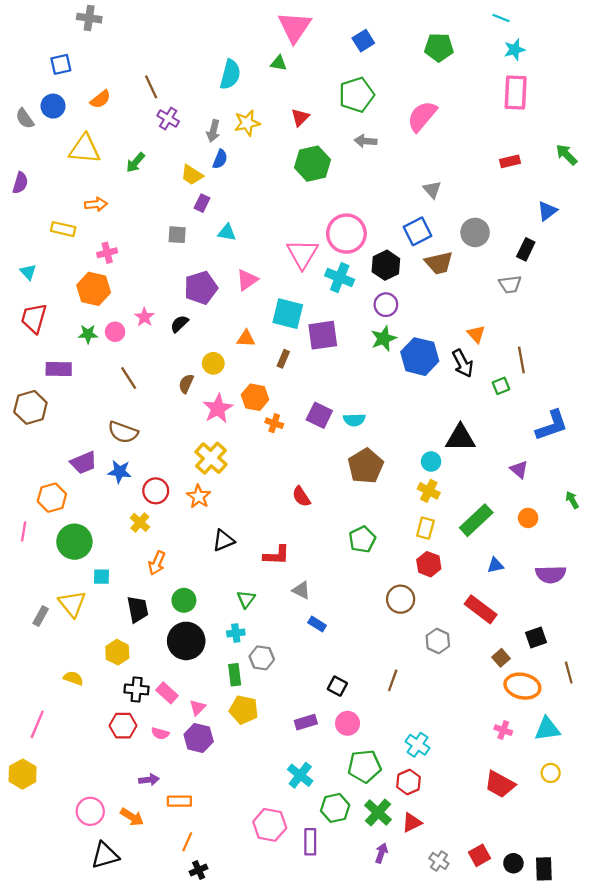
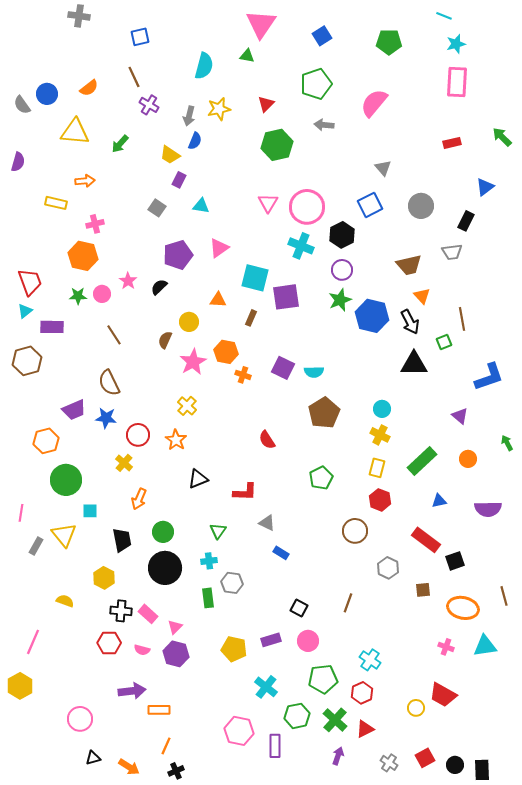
blue square: (61, 64) -> (140, 37), moved
gray square: (177, 235) -> (157, 208), turned 30
pink triangle: (302, 254) -> (268, 203), moved, size x0.7
brown trapezoid: (439, 263) -> (409, 265), moved
cyan triangle: (28, 272) -> (25, 311), moved, turned 35
red trapezoid: (34, 318) -> (30, 282), turned 144
brown semicircle: (123, 432) -> (109, 383), turned 44
black triangle: (460, 438) -> (414, 364), moved
yellow cross: (211, 458) -> (187, 406), size x0.7
pink line: (24, 531) -> (21, 513), moved
black square: (536, 638) -> (455, 561), moved
brown square: (501, 658) -> (423, 590), moved, turned 35
yellow pentagon: (244, 710) -> (234, 649), moved
yellow circle: (551, 773) -> (416, 708), moved
purple arrow: (149, 780) -> (132, 691), size x1.5
orange arrow: (132, 817) -> (129, 767), moved
black triangle: (105, 855) -> (93, 758), size x0.6

